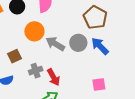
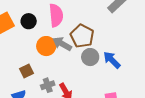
brown pentagon: (95, 17) -> (82, 36), moved
gray arrow: (55, 44) -> (62, 44), moved

